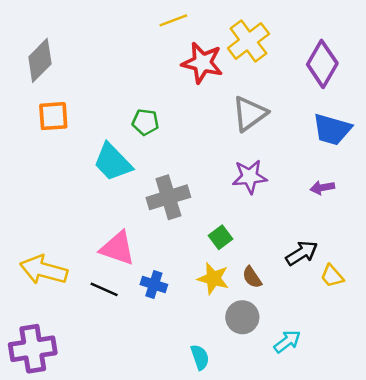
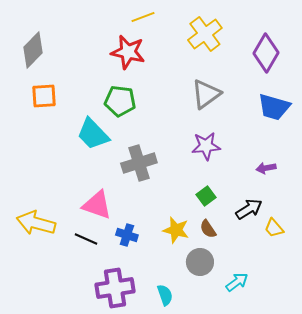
red star: (202, 63) -> (128, 52), moved
green pentagon: (145, 122) -> (120, 101), size x1.4
purple arrow: (322, 188) -> (266, 168), moved
green square: (221, 237) -> (206, 196), moved
purple cross: (33, 349) -> (115, 288), moved

